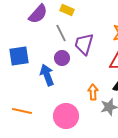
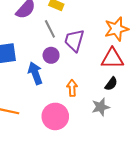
orange arrow: (93, 92) -> (72, 88), moved

